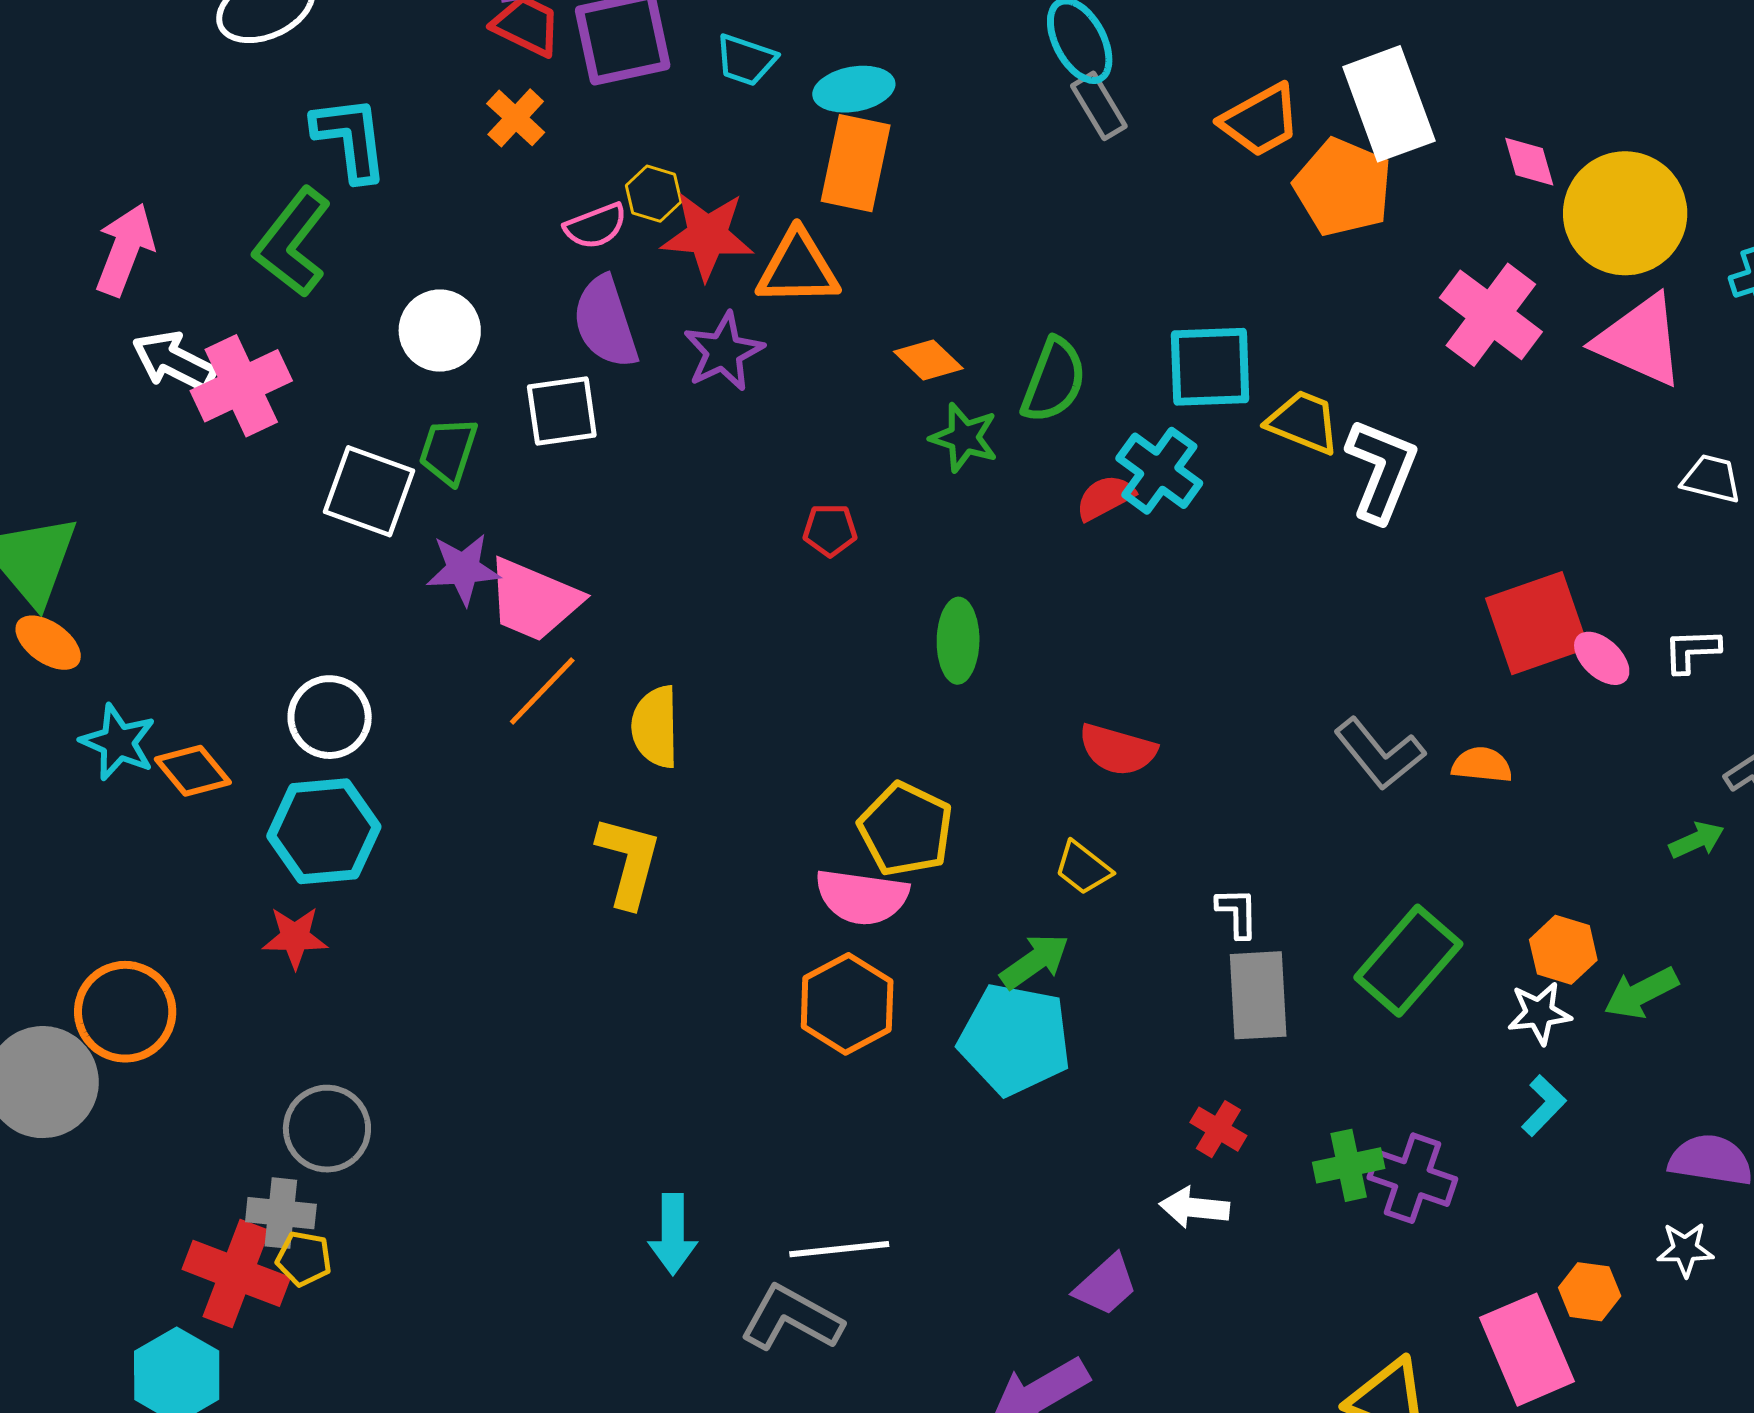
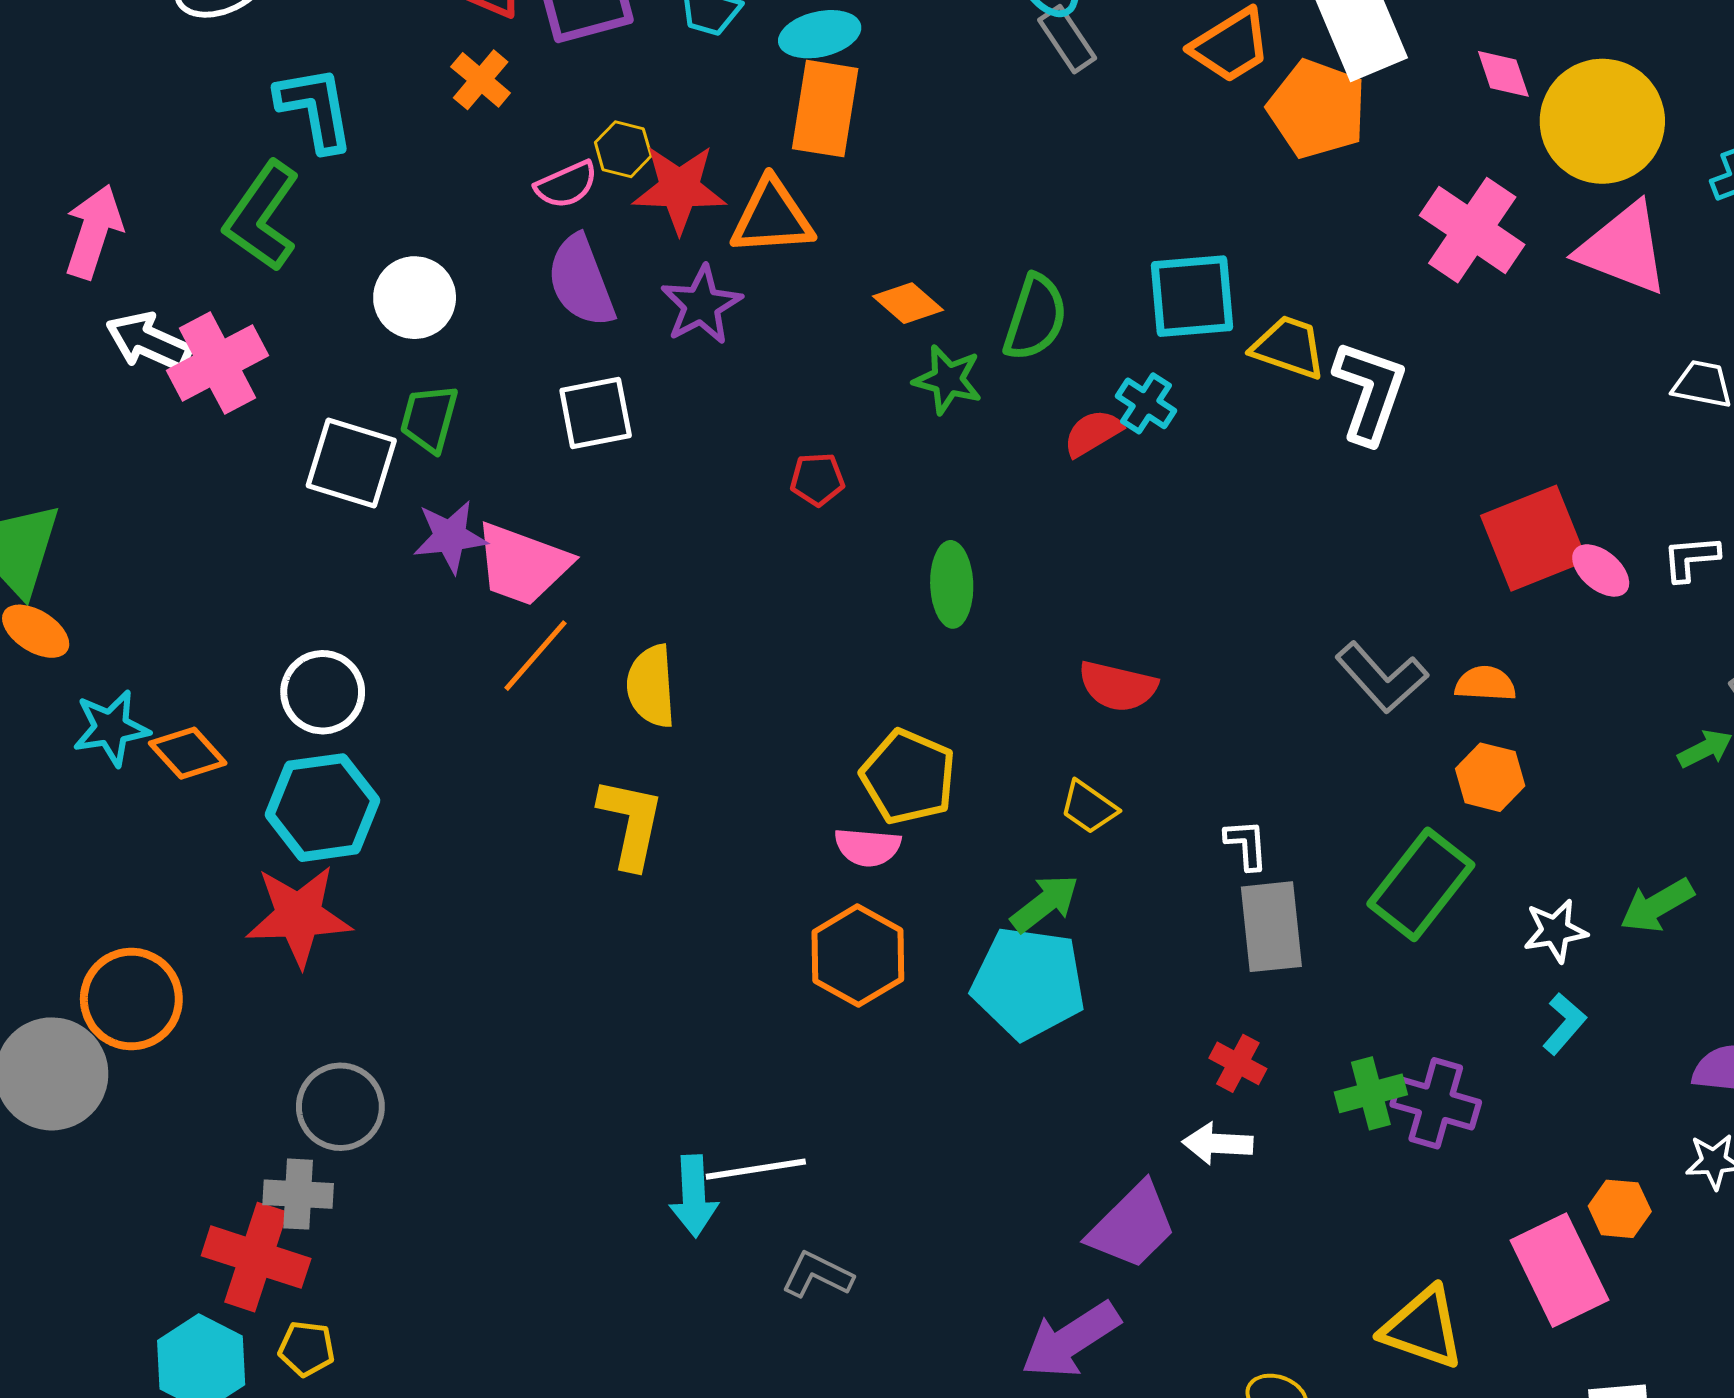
white square: (562, 411) -> (596, 413), moved
cyan cross: (1159, 471) -> (1146, 403), size x0.7
cyan star: (118, 742) -> (111, 728), turned -30
pink semicircle: (862, 897) -> (868, 847), size x0.7
red star: (295, 937) -> (299, 916), size x1.6
orange hexagon: (1563, 950) -> (1490, 777), moved
white line: (839, 1249) -> (756, 1169), moved
yellow pentagon: (304, 1259) -> (307, 1349), moved
purple trapezoid: (1106, 1285) -> (1132, 1226), size x1.4
gray L-shape: (791, 1318) -> (817, 1275), size x0.7

